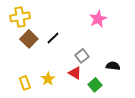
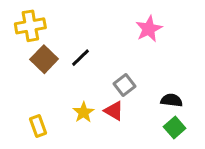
yellow star: (48, 79) -> (84, 112), moved
green square: (95, 85) -> (175, 128), moved

